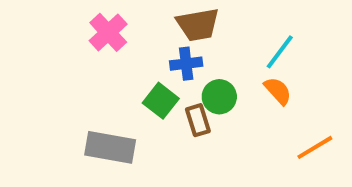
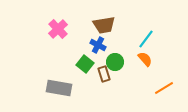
blue cross: (186, 64) -> (98, 45), turned 35

